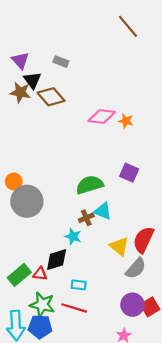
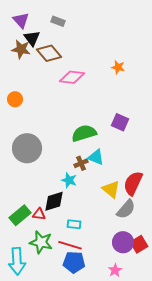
pink diamond: (102, 117) -> (72, 77), moved
orange star: (126, 121) -> (118, 67), moved
orange circle: (14, 181) -> (15, 99), moved
blue pentagon: (40, 327) -> (74, 262), moved

